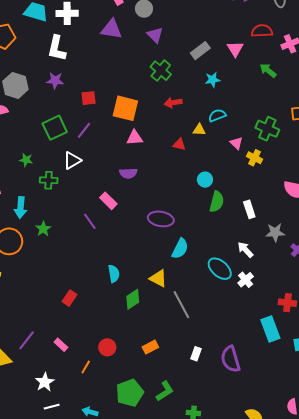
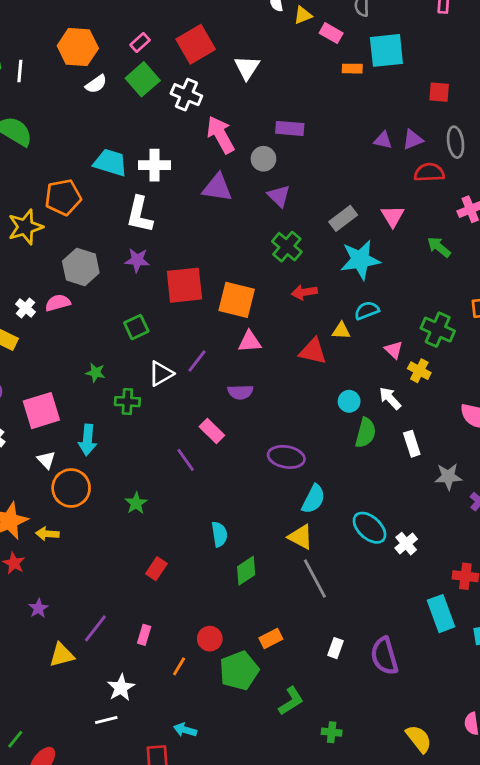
red semicircle: (262, 31) -> (429, 172), moved
cyan star: (213, 80) -> (360, 260), size x1.8
red square: (89, 98) -> (184, 285), size x1.8
green square: (55, 128) -> (136, 327), size x0.7
purple line: (84, 130) -> (197, 361), moved
red triangle: (179, 144) -> (313, 351), size x1.5
green star: (43, 229) -> (136, 503), moved
white arrow: (245, 250) -> (390, 398), moved
yellow triangle: (158, 278) -> (301, 537), moved
pink rectangle: (61, 345) -> (144, 635), turned 64
green pentagon: (130, 393) -> (239, 671), moved
white line: (52, 407) -> (106, 720), moved

